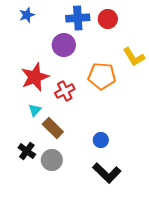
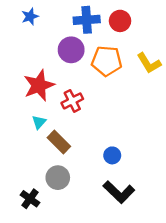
orange pentagon: (102, 76) -> (107, 61), moved
black cross: (27, 151) -> (30, 199), moved

